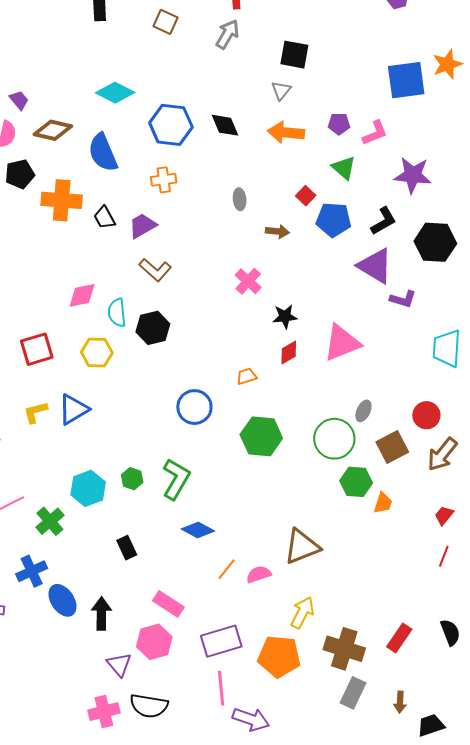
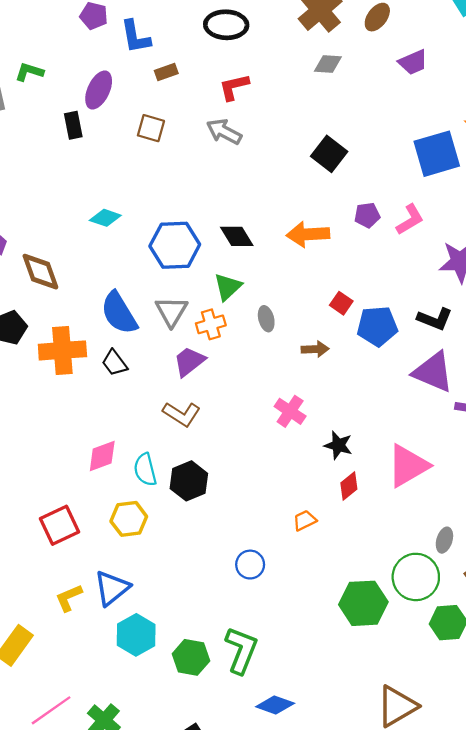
gray arrow: (227, 34) -> (224, 132), turned -84
black square: (294, 55) -> (329, 154), moved, turned 36
gray triangle: (281, 90) -> (171, 311), moved, size x1.4
cyan diamond: (115, 93) -> (105, 218), size x0.7
brown diamond: (53, 130) -> (40, 272), turned 66
blue semicircle: (103, 153) -> (119, 313), moved
green triangle: (344, 168) -> (228, 287), moved, turned 44
orange cross: (164, 180) -> (211, 324), moved
black L-shape: (383, 221) -> (435, 319), turned 60
purple trapezoid: (142, 226) -> (189, 361), moved
black star: (285, 316) -> (338, 445), turned 30
blue circle: (194, 407) -> (250, 565), size x0.7
green hexagon: (261, 436) -> (363, 603), moved
green hexagon: (132, 479) -> (191, 657), size x1.4
cyan hexagon: (88, 488) -> (136, 635), moved

